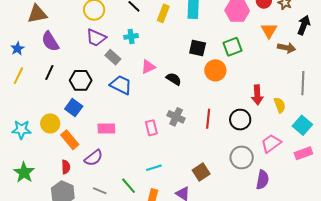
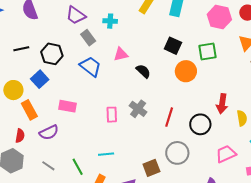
black line: (49, 72) -> (21, 49), moved, turned 42
gray circle: (242, 157) -> (177, 153), moved

